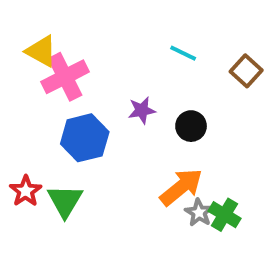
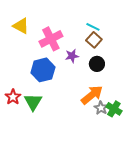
brown square: (246, 71) -> (94, 40), moved
pink cross: (65, 77) -> (51, 39), moved

